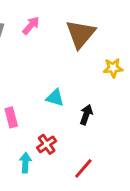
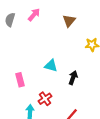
brown triangle: (81, 34) -> (69, 21), size x0.6

